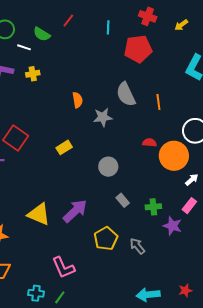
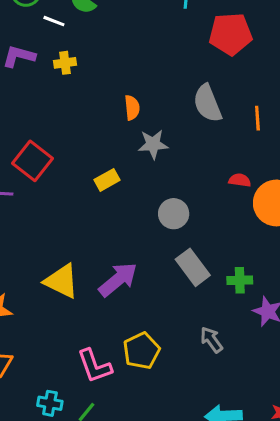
gray star: (103, 117) -> (153, 144), moved
gray rectangle: (123, 200) -> (193, 267), size x1.6
yellow pentagon: (106, 239) -> (142, 351), moved

